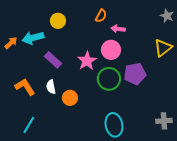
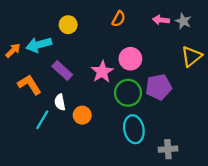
gray star: (167, 16) -> (183, 21), moved
pink arrow: (118, 29) -> (161, 20), moved
orange L-shape: (25, 87) -> (29, 85), moved
gray cross: (164, 121) -> (168, 149), moved
cyan line: (29, 125) -> (42, 120), moved
cyan ellipse: (114, 125) -> (134, 129), moved

